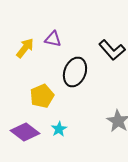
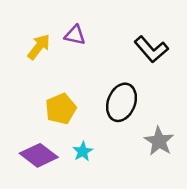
black ellipse: (75, 72) -> (121, 102), moved

